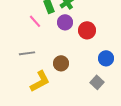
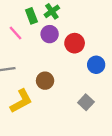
blue circle: (106, 58) -> (96, 65), moved

